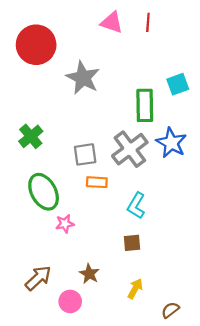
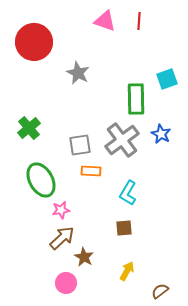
gray star: (83, 78) -> (78, 73), size x0.7
blue star: (171, 143) -> (161, 134), size x0.7
brown arrow: (38, 278) -> (62, 238), moved

